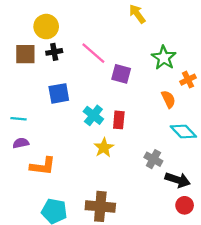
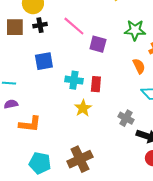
green star: (164, 58) -> (135, 30), turned -30
cyan cross: (93, 115) -> (74, 80), turned -30
brown cross: (100, 206) -> (80, 159), turned -30

